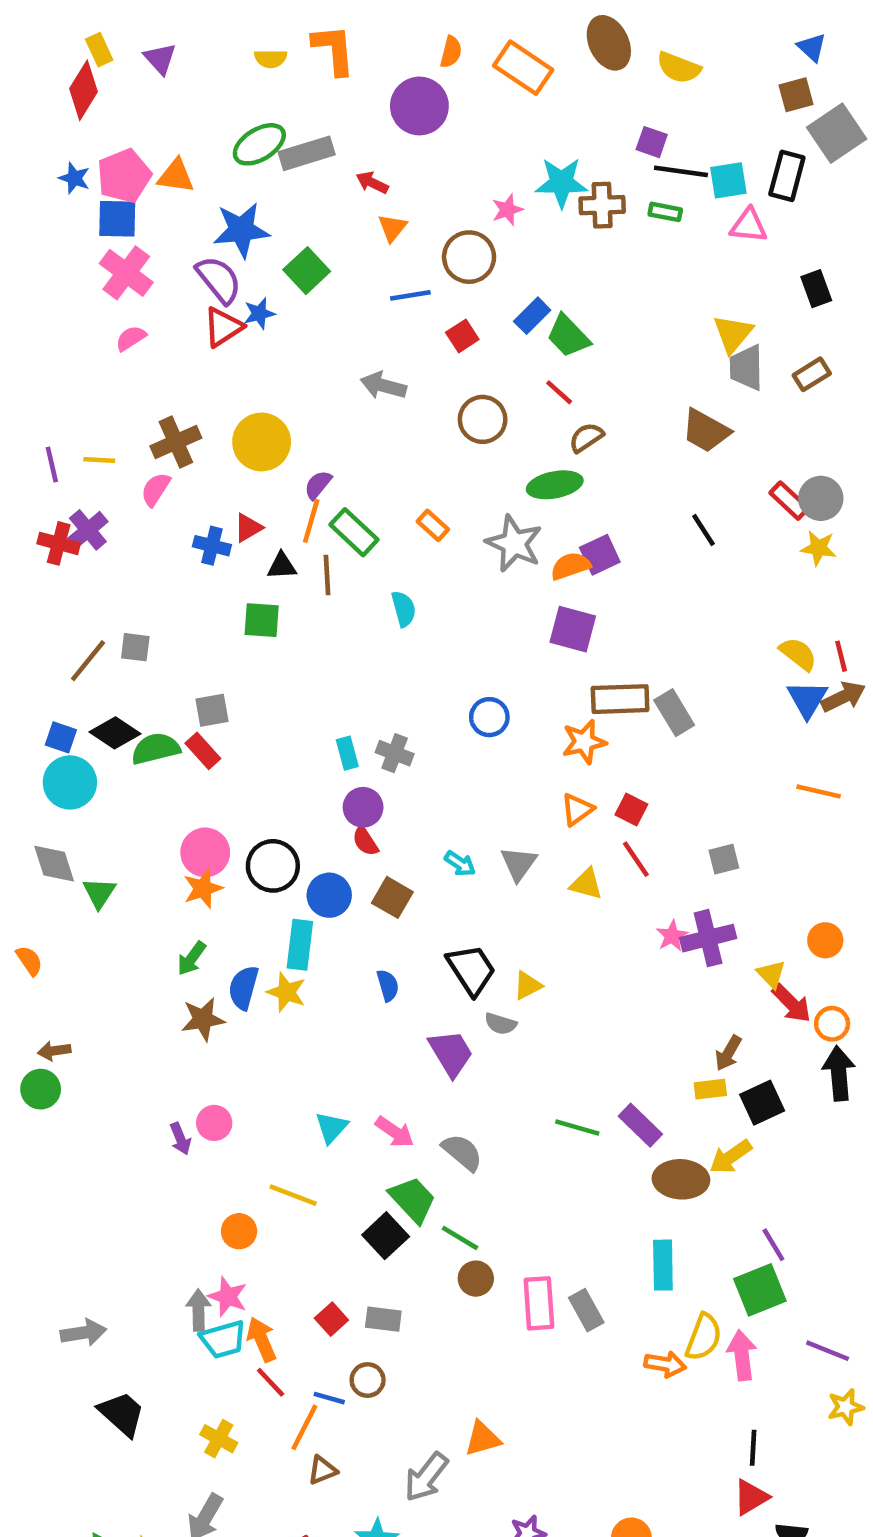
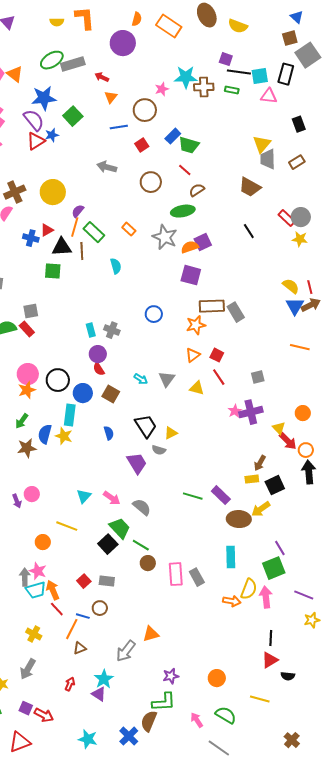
orange triangle: (176, 176) -> (15, 74), turned 30
green trapezoid: (568, 336) -> (189, 145), turned -30
black triangle: (282, 566) -> (62, 247), size x1.5

